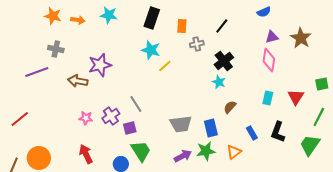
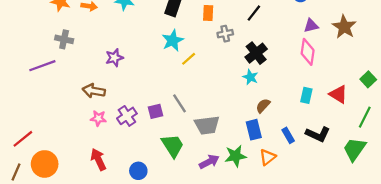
cyan star: (151, 50) -> (173, 40), turned 30
purple star: (100, 65) -> (114, 58), size x0.7
brown arrow: (78, 81) -> (94, 91), moved
green square: (322, 84) -> (368, 79), turned -32
red triangle: (296, 97) -> (338, 94), turned -30
gray line: (136, 104) -> (180, 103), moved
red line: (20, 119) -> (23, 139), moved
purple square: (130, 128) -> (155, 111), moved
blue rectangle: (211, 128) -> (254, 130), moved
black L-shape: (278, 132) -> (318, 134), turned -85
green trapezoid: (141, 151) -> (173, 146), moved

